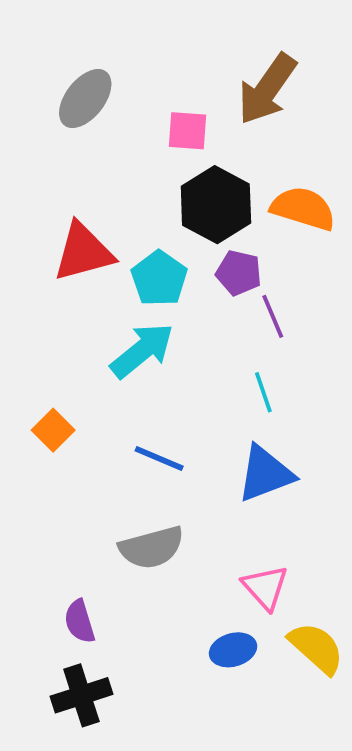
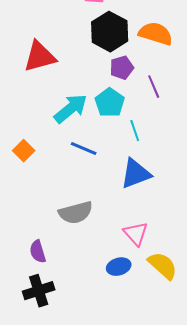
purple pentagon: (239, 273) -> (122, 68), turned -30
cyan pentagon: (159, 279) -> (110, 103), moved
purple line: (273, 316) -> (154, 87), moved
blue line: (159, 459) -> (84, 149), moved

